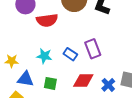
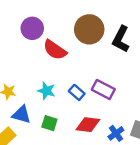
red semicircle: (47, 20) -> (55, 50), turned 35
purple rectangle: (93, 49) -> (103, 89), turned -48

